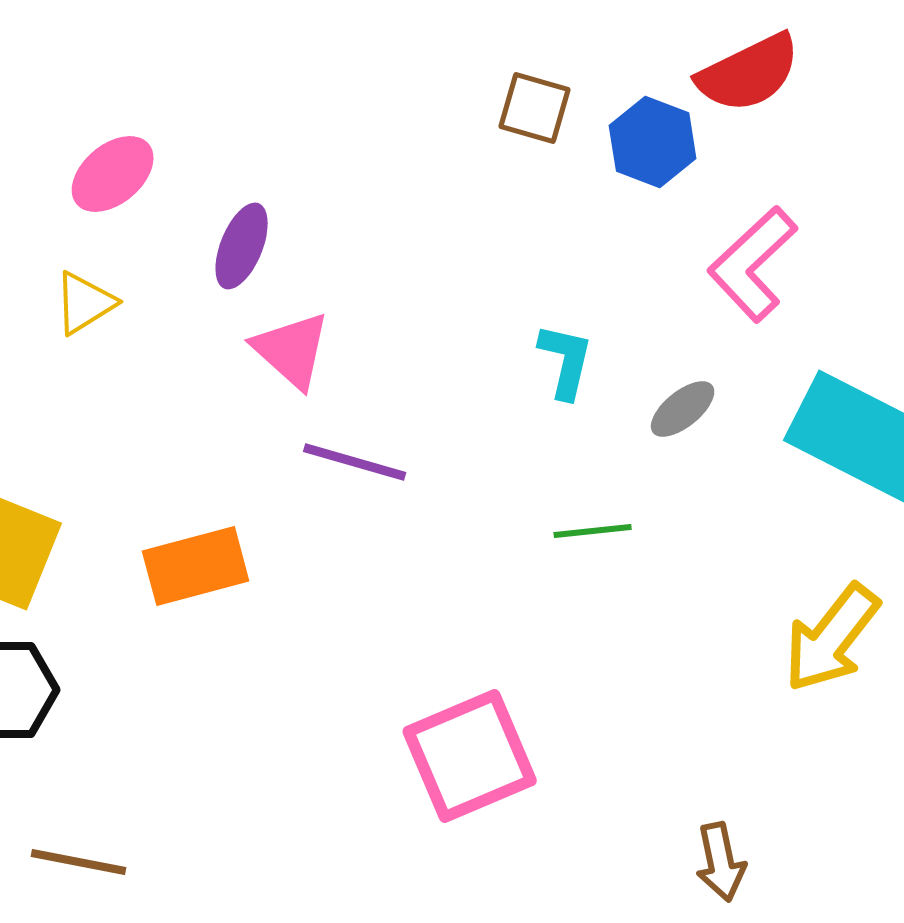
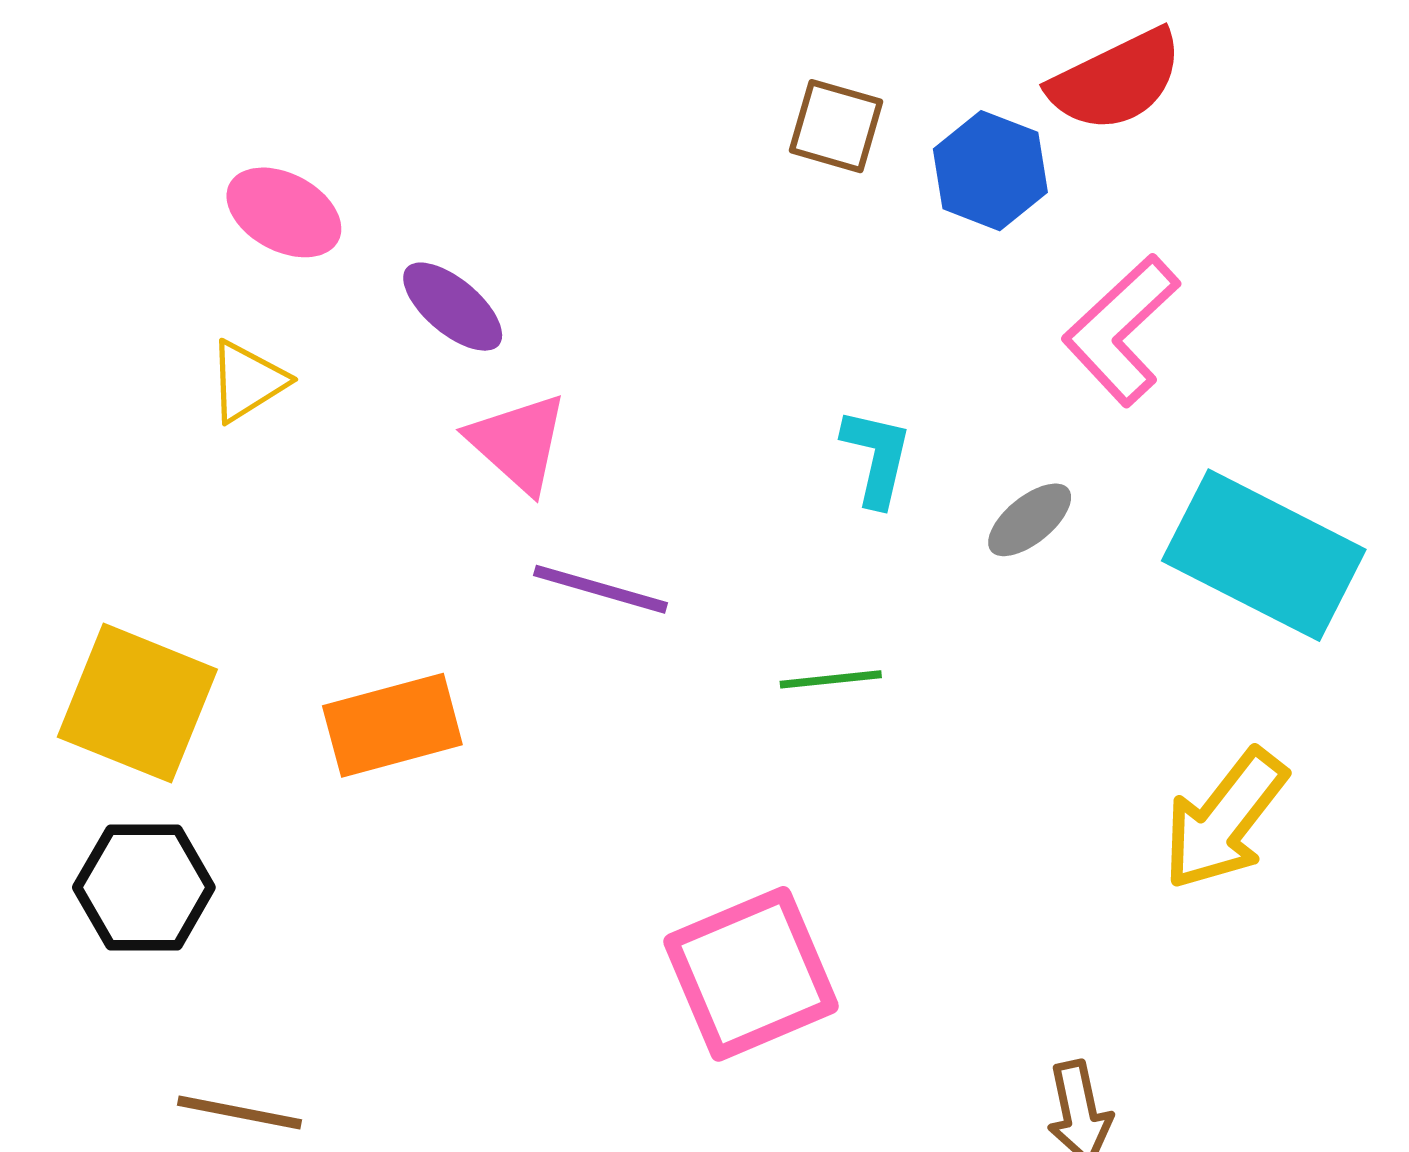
pink ellipse: (113, 174) -> (284, 212), turned 68
purple ellipse: (242, 246) -> (453, 307), turned -72
green line: (593, 531) -> (831, 679), moved

